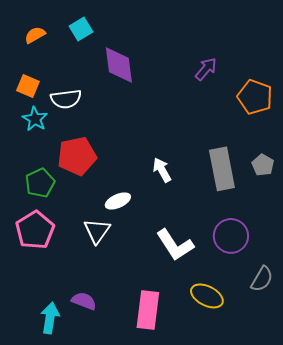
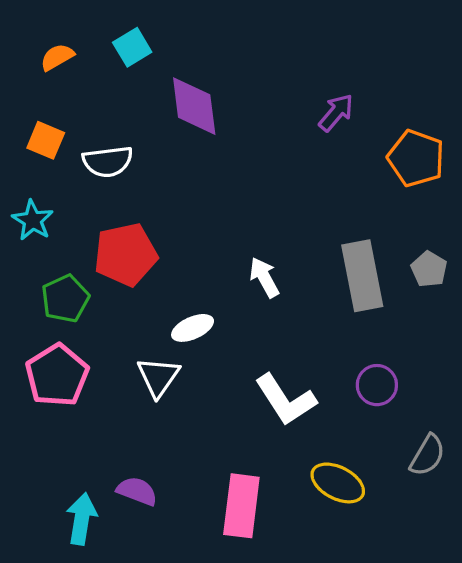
cyan star: (35, 119) -> (33, 220), moved
purple circle: (231, 236) -> (377, 385), size x0.7

